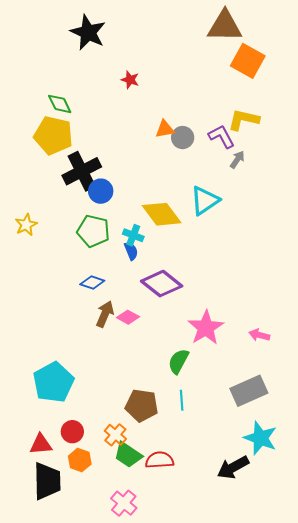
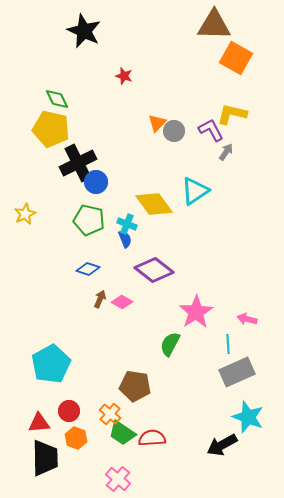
orange triangle: (165, 129) -> (157, 123), turned -36
brown arrow: (105, 314) -> (100, 299), size x0.7
cyan line: (182, 400) -> (228, 344), moved

